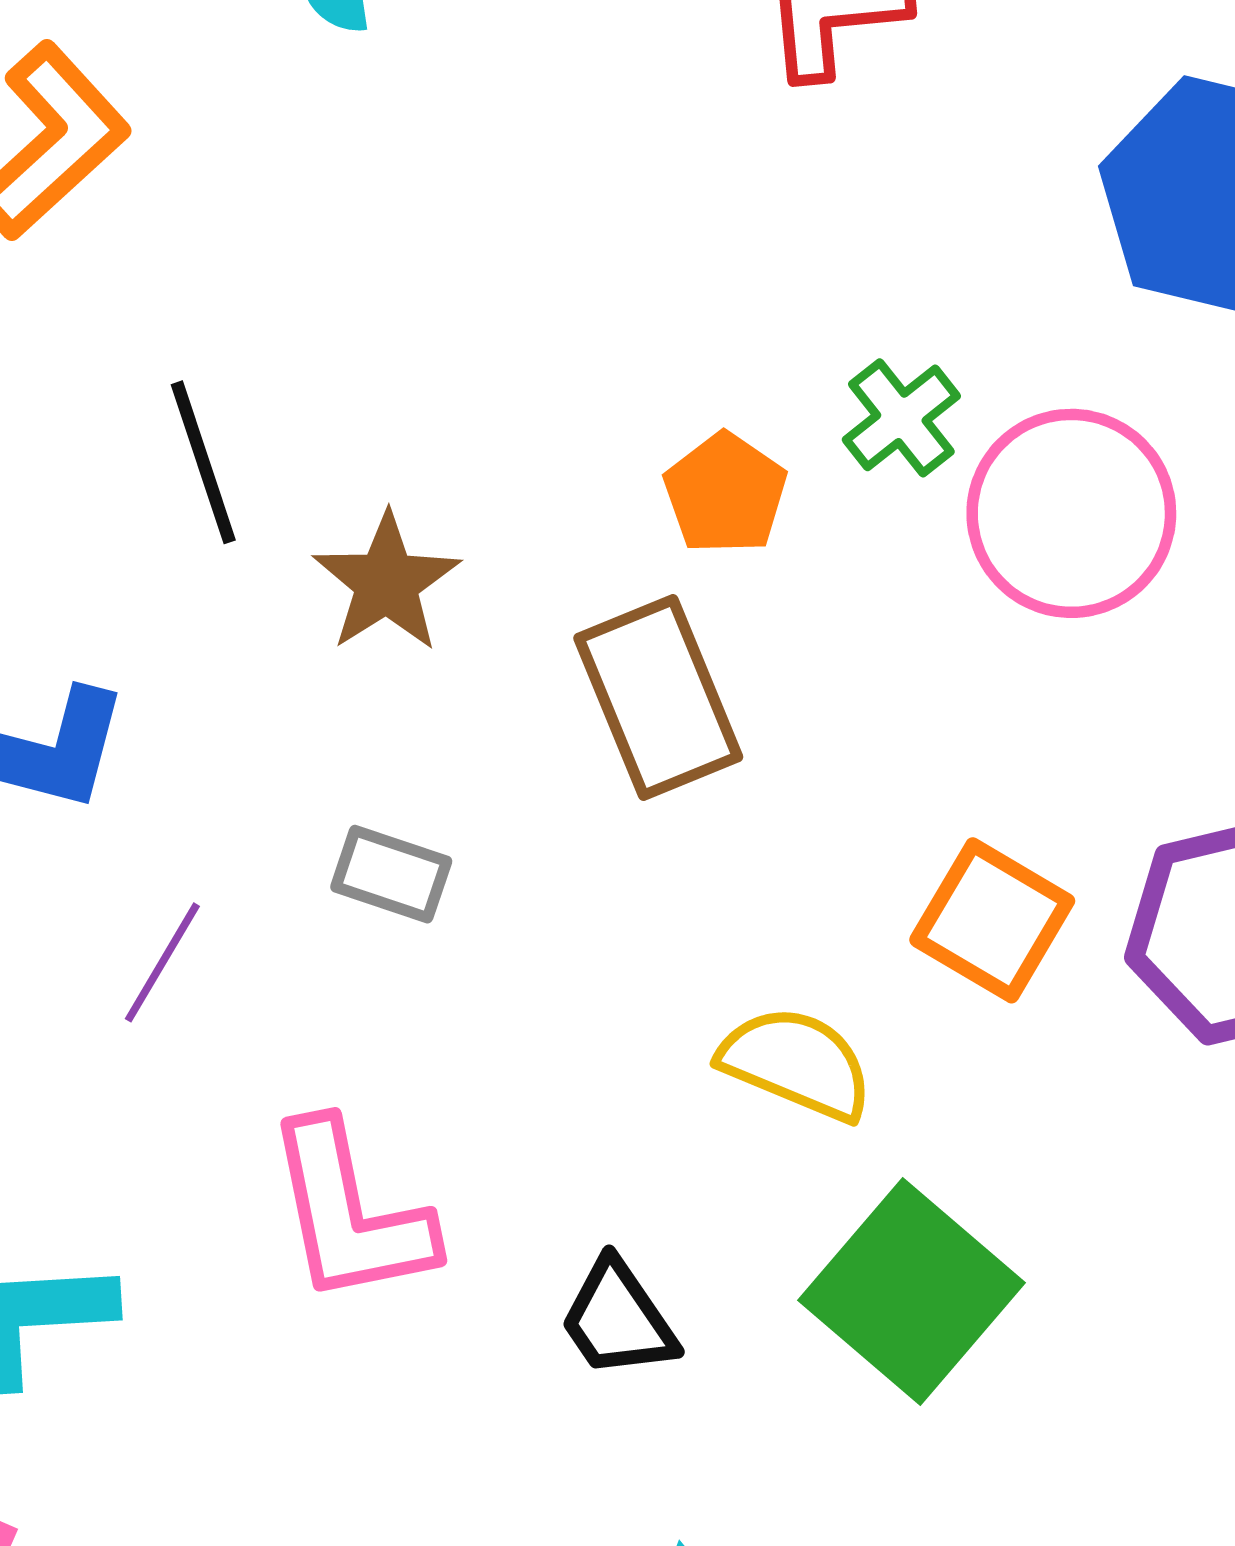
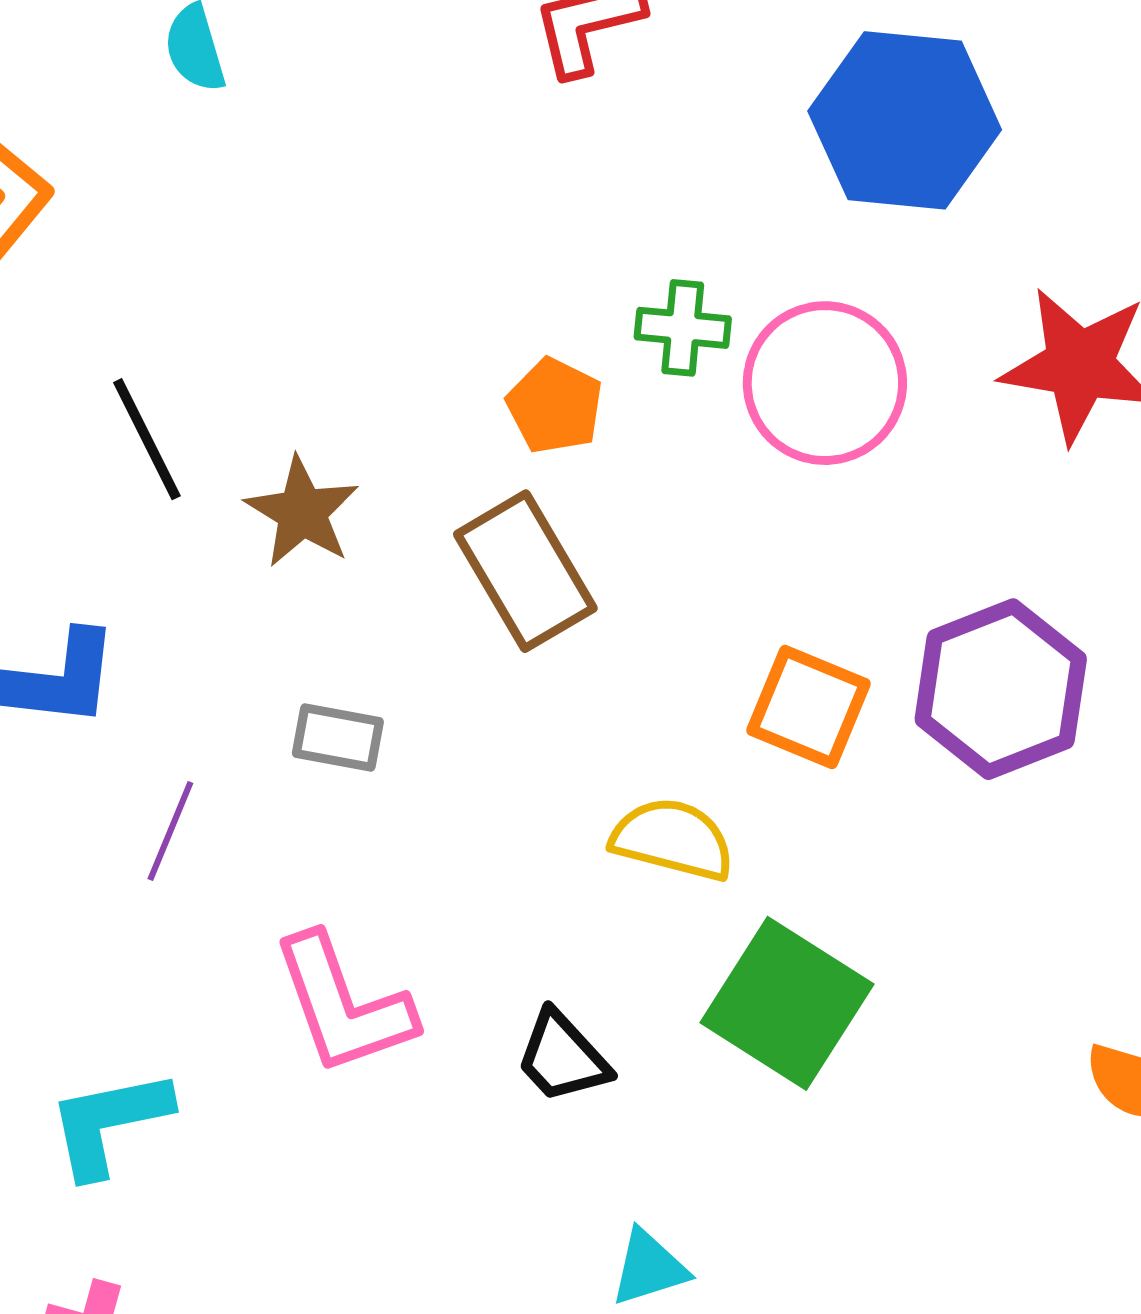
green cross: (901, 418) -> (683, 328), turned -38

